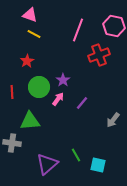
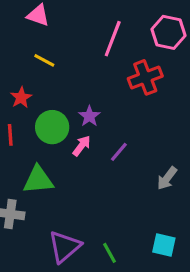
yellow line: (34, 34) -> (44, 60), moved
red star: (27, 61) -> (21, 98), moved
green line: (76, 155) -> (110, 253), moved
cyan square: (98, 165) -> (164, 245), moved

